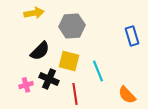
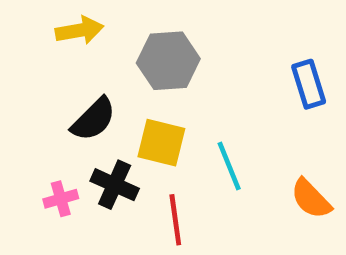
orange semicircle: (127, 95) -> (311, 199), moved

